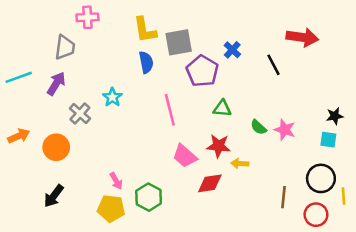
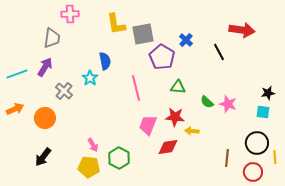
blue semicircle: (146, 62) -> (105, 61), moved
cyan line: (19, 77) -> (17, 74), moved
pink trapezoid: (185, 156) -> (148, 125), turned 70

